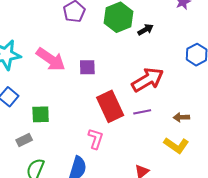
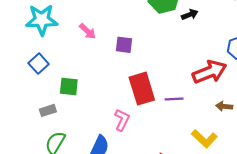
pink arrow: (51, 59) -> (88, 31), size x0.6
red arrow: (148, 80) -> (210, 72), moved
brown arrow: (181, 117) -> (224, 106), moved

